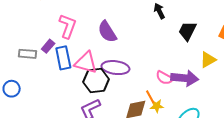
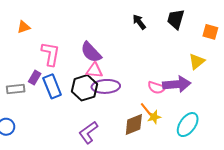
black trapezoid: (187, 31) -> (176, 19), moved
pink triangle: (86, 63) -> (94, 70), moved, size x0.7
black hexagon: (96, 81) -> (85, 88), moved

